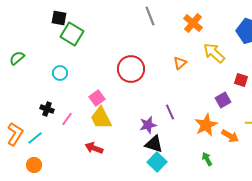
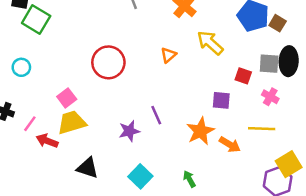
purple square: (223, 100) -> (221, 100), turned 35
yellow trapezoid: (101, 118) -> (72, 122), turned 100
black triangle: (154, 144) -> (88, 168), moved
red arrow: (94, 148) -> (47, 141), moved
green arrow: (207, 159) -> (189, 179), moved

